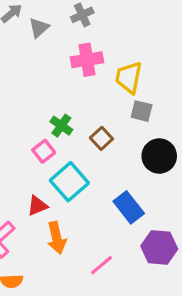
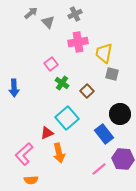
gray triangle: (39, 28) -> (48, 22), turned -32
pink square: (44, 151) -> (51, 64), moved
black circle: (159, 156) -> (120, 114), moved
pink line: (101, 265) -> (99, 169), moved

